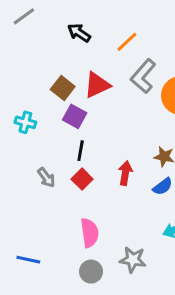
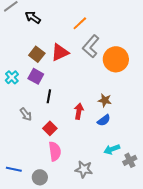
black arrow: (79, 33) -> (33, 17), moved
purple square: (75, 116) -> (36, 76), moved
cyan cross: (25, 122) -> (12, 77), turned 32
red square: (82, 179) -> (50, 128), moved
gray circle: (91, 272) -> (40, 177), moved

